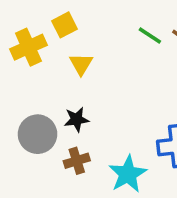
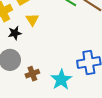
black star: (76, 119) -> (15, 33), moved

